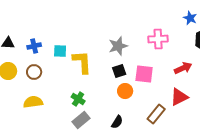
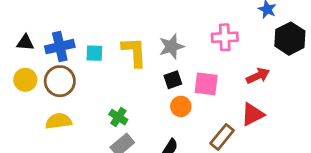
blue cross: (34, 46) -> (60, 47), size x1.5
yellow L-shape: (82, 62) -> (134, 52), moved
brown circle: (34, 72) -> (60, 81), size x1.5

